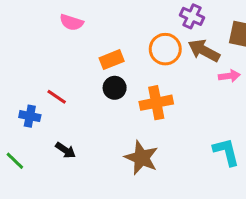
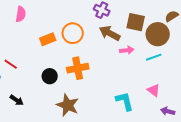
pink semicircle: (71, 22) -> (21, 14), turned -98
orange circle: (165, 49) -> (73, 33), moved
black circle: (115, 88) -> (50, 76), moved

